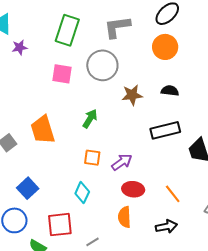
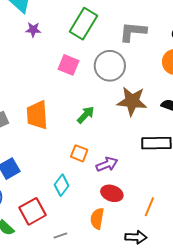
brown star: (132, 95) -> (132, 101), size x1.4
orange line: (173, 194) -> (149, 207), turned 48
red square: (60, 225) -> (33, 211), turned -36

